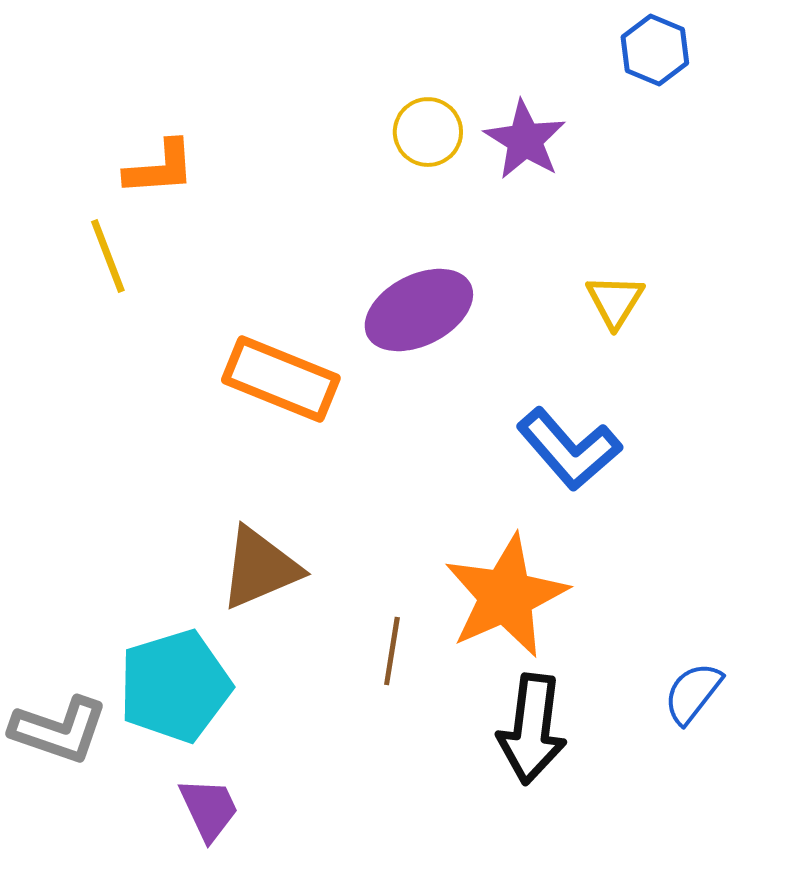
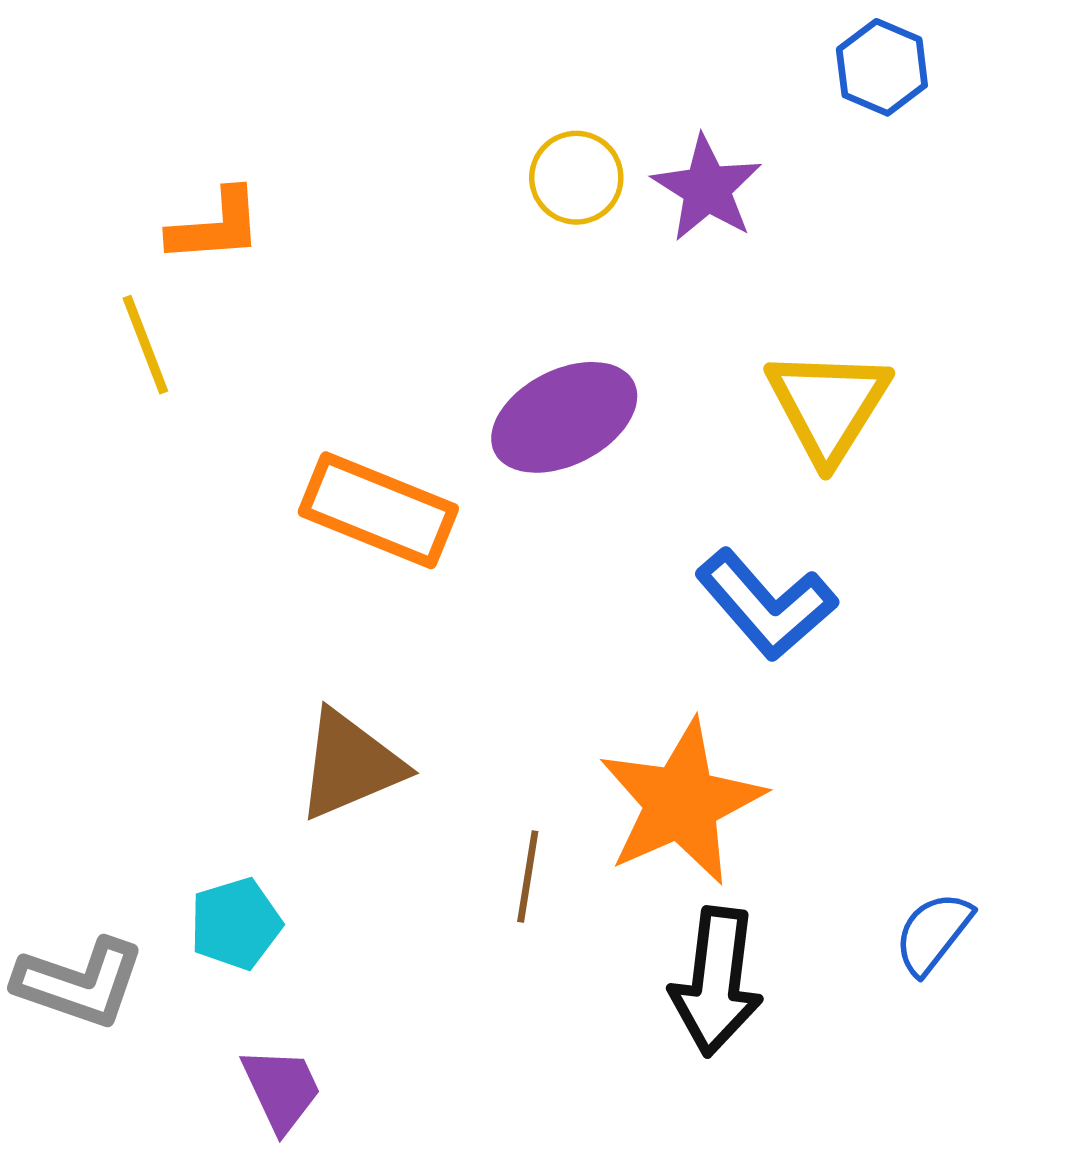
yellow triangle: (615, 301) -> (828, 405), size x1.6
cyan pentagon: (175, 686) -> (236, 924), size x0.6

